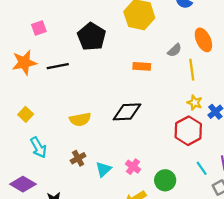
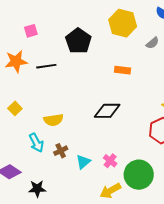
gray semicircle: (175, 50) -> (152, 43), moved
yellow semicircle: (80, 119) -> (53, 120), moved
cyan arrow: (38, 147) -> (36, 143), moved
green circle: (165, 180) -> (139, 175), size x1.5

